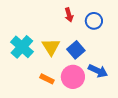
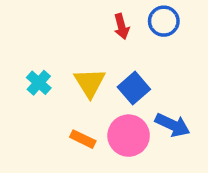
blue circle: (94, 21) -> (164, 21), moved
cyan cross: (22, 47) -> (39, 83), size x0.6

